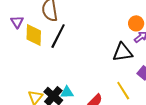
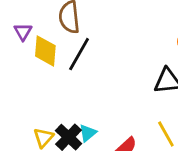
cyan triangle: (67, 92) -> (88, 133), turned -40

